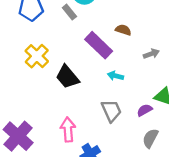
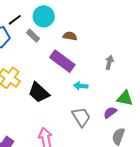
brown semicircle: (123, 30) -> (70, 36), moved
gray arrow: (151, 54) -> (109, 62), turned -48

